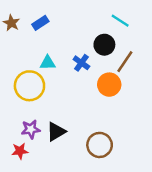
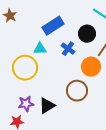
blue rectangle: (40, 23) -> (53, 26), moved, size x1.5
brown circle: (100, 145) -> (77, 91), moved

